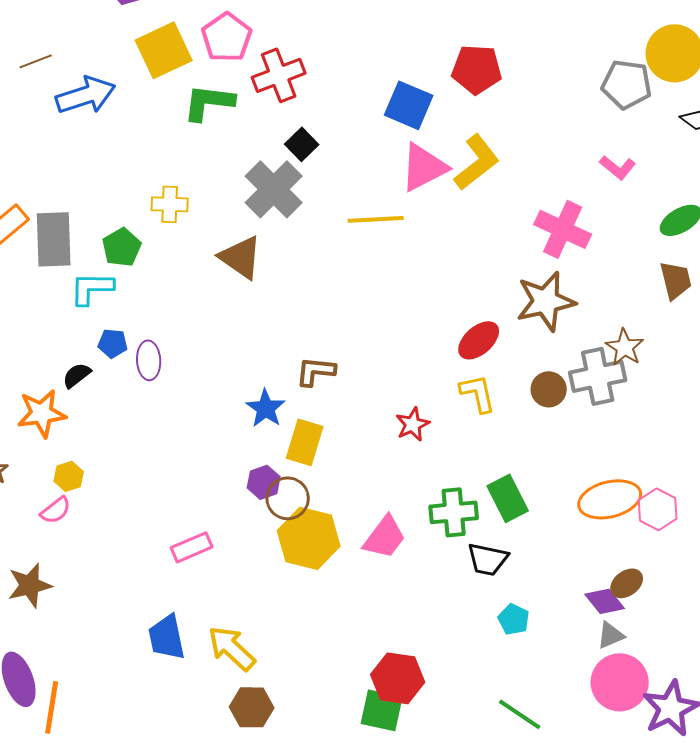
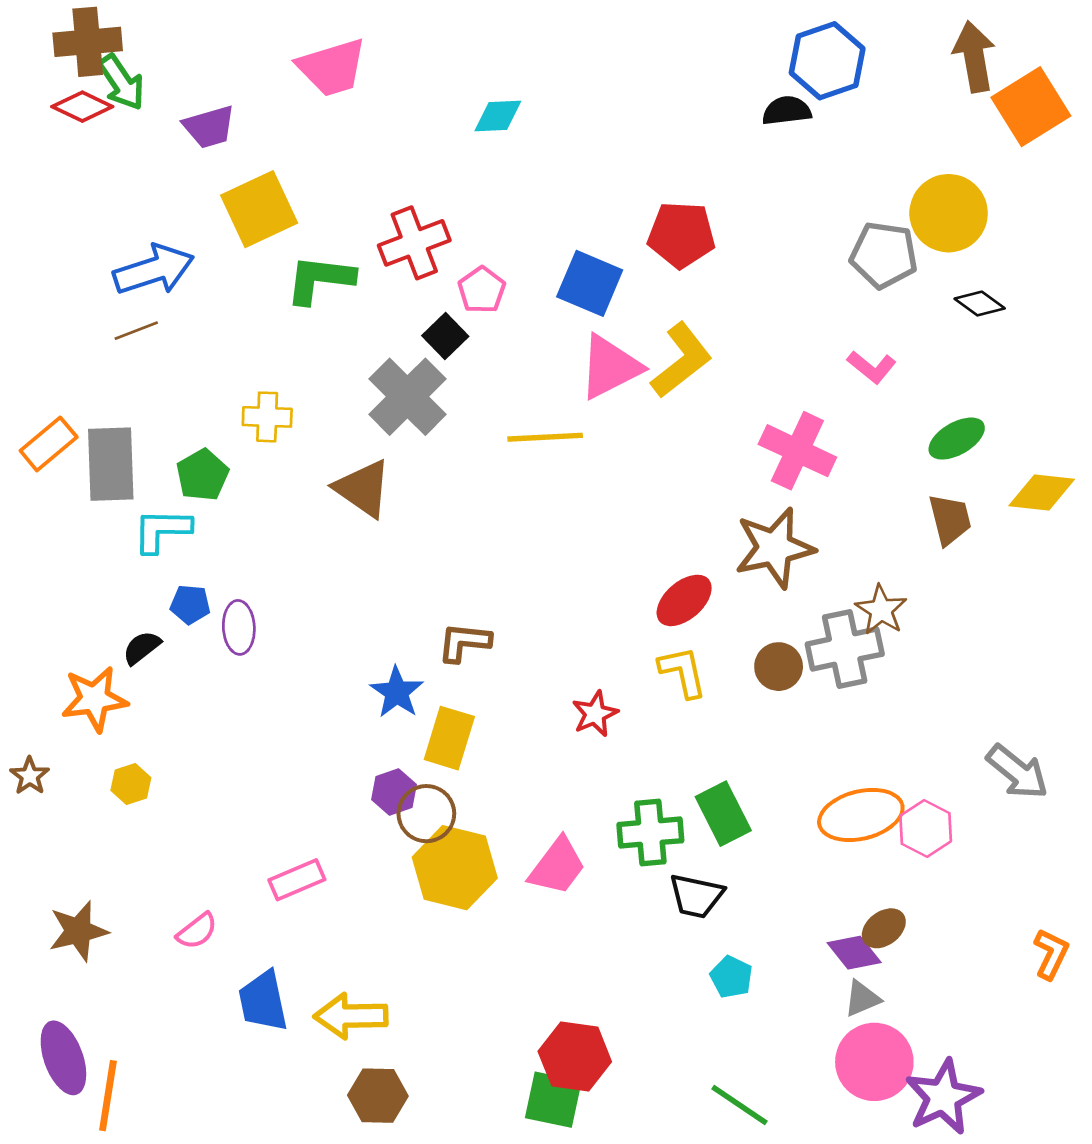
pink pentagon: (227, 37) -> (482, 290), moved, size x0.7
brown line: (36, 61) -> (136, 331), moved
pink semicircle: (56, 510) -> (197, 931), moved
yellow arrow: (232, 648) -> (351, 1016), turned -44

